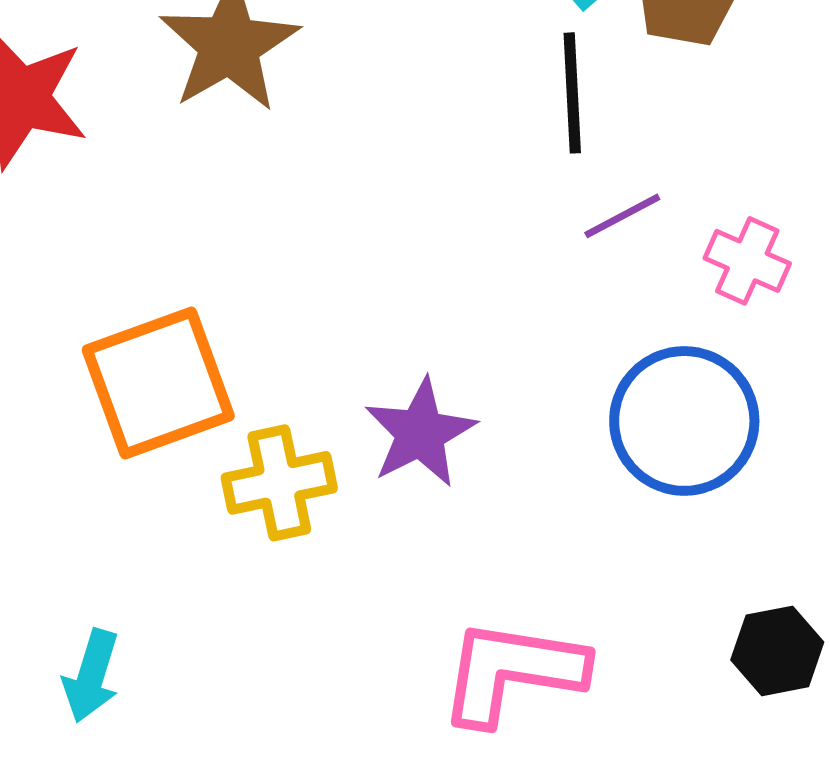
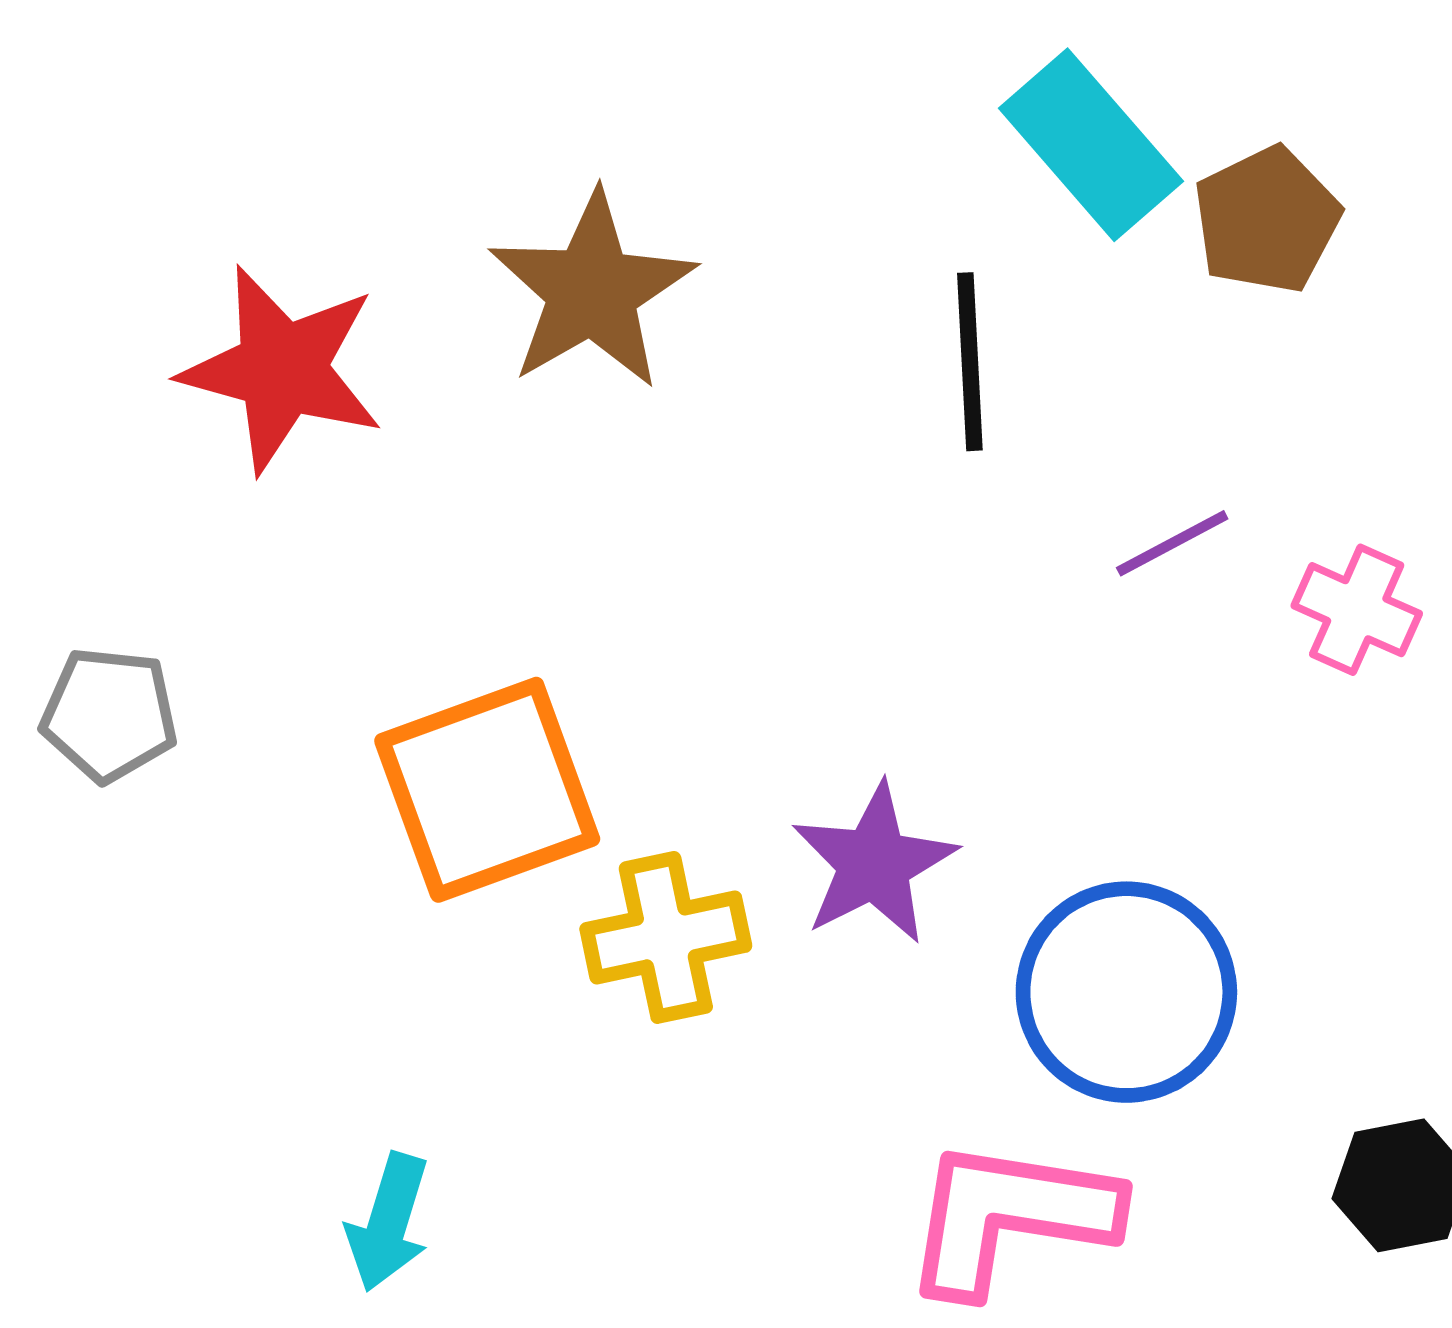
black line: (572, 93) -> (970, 362), moved
blue circle: (684, 421) -> (1126, 992), moved

